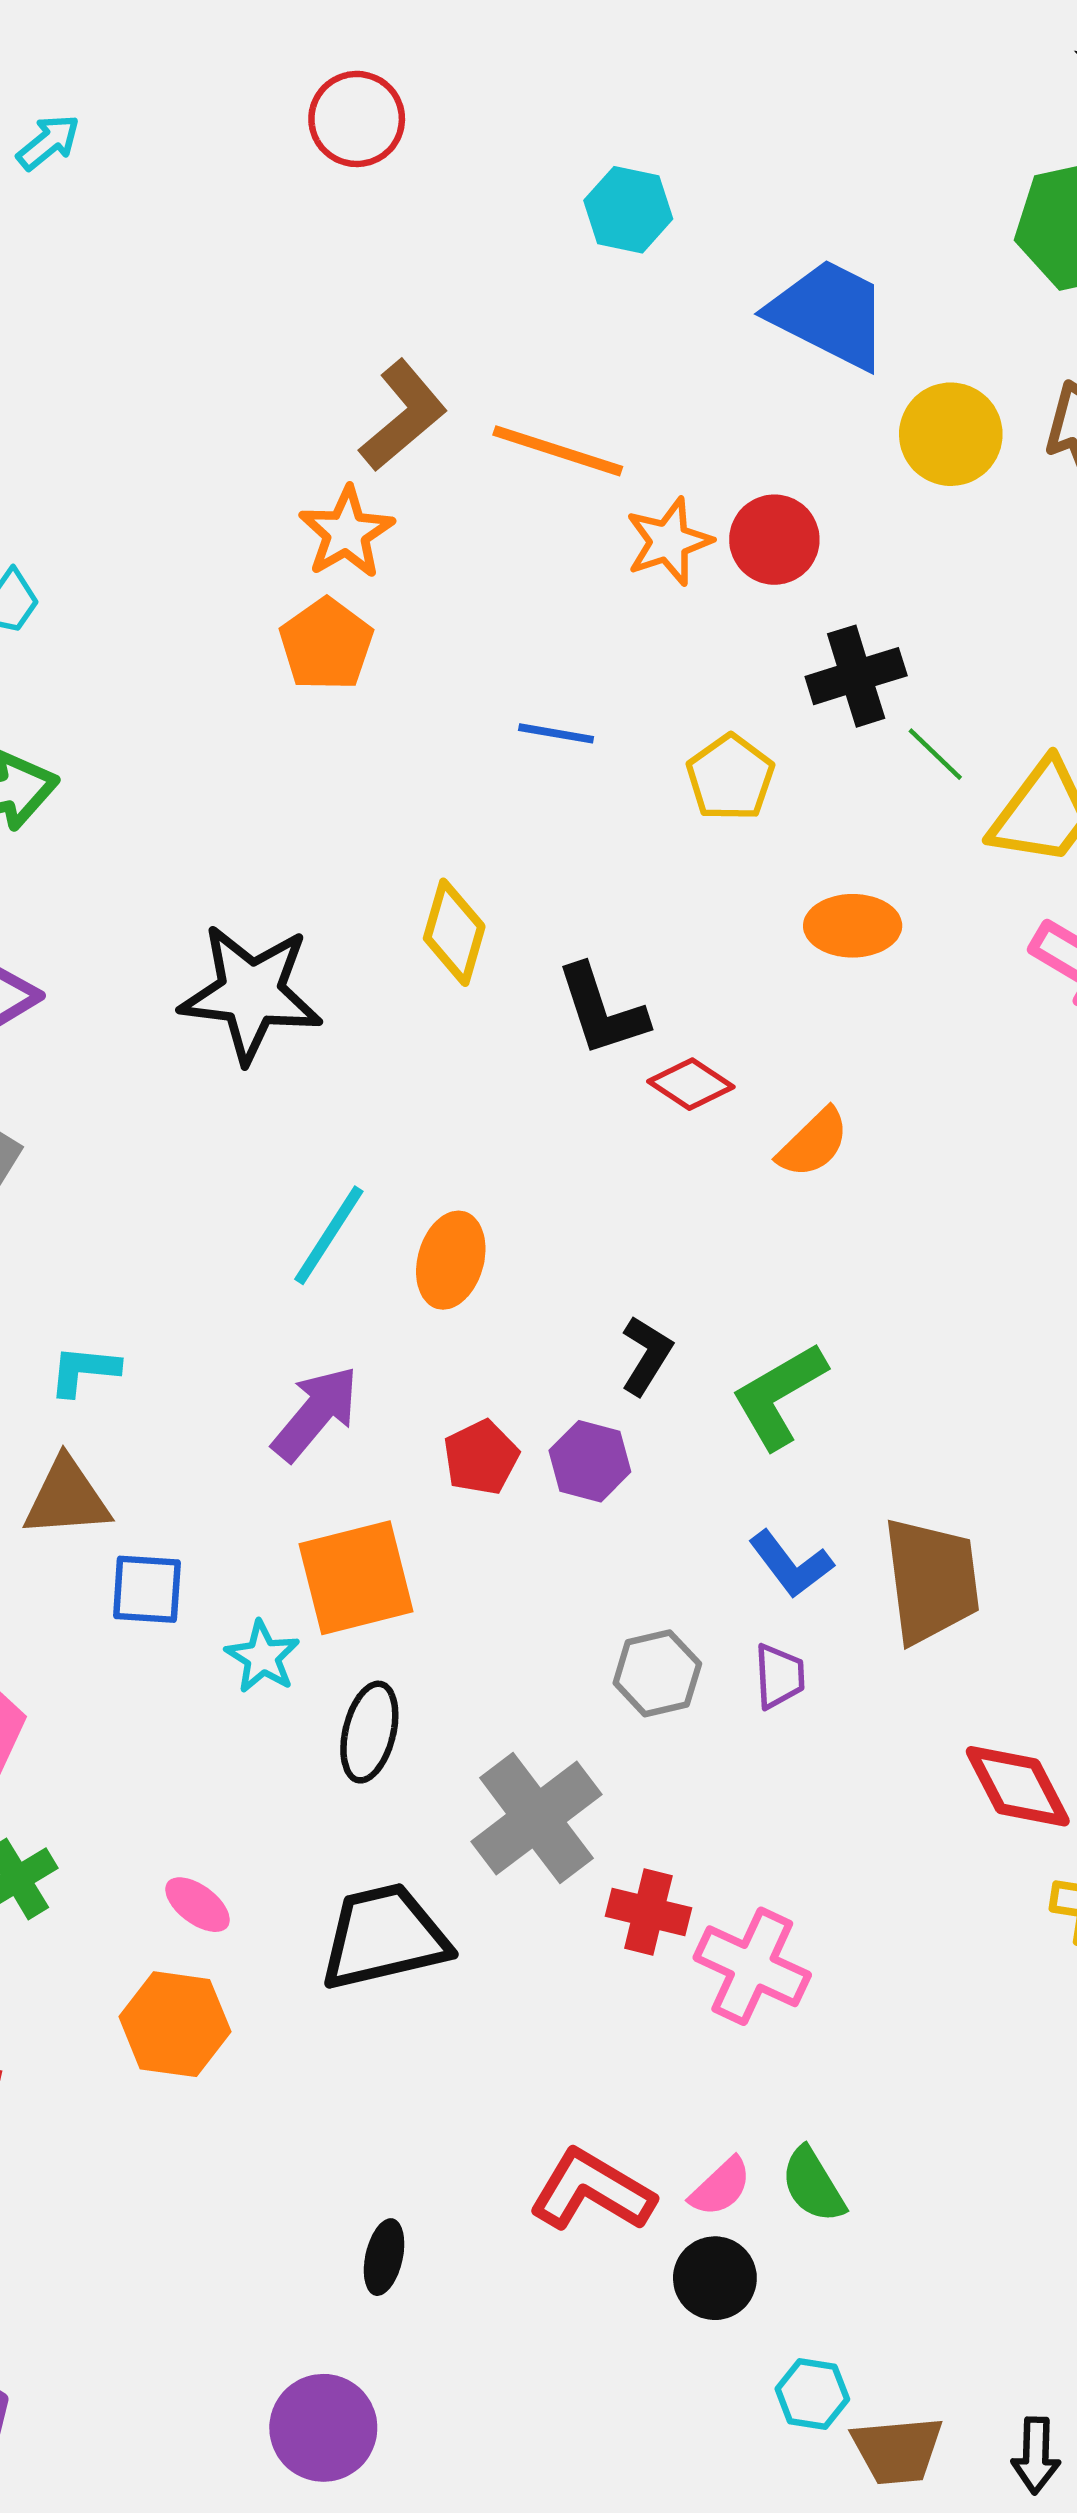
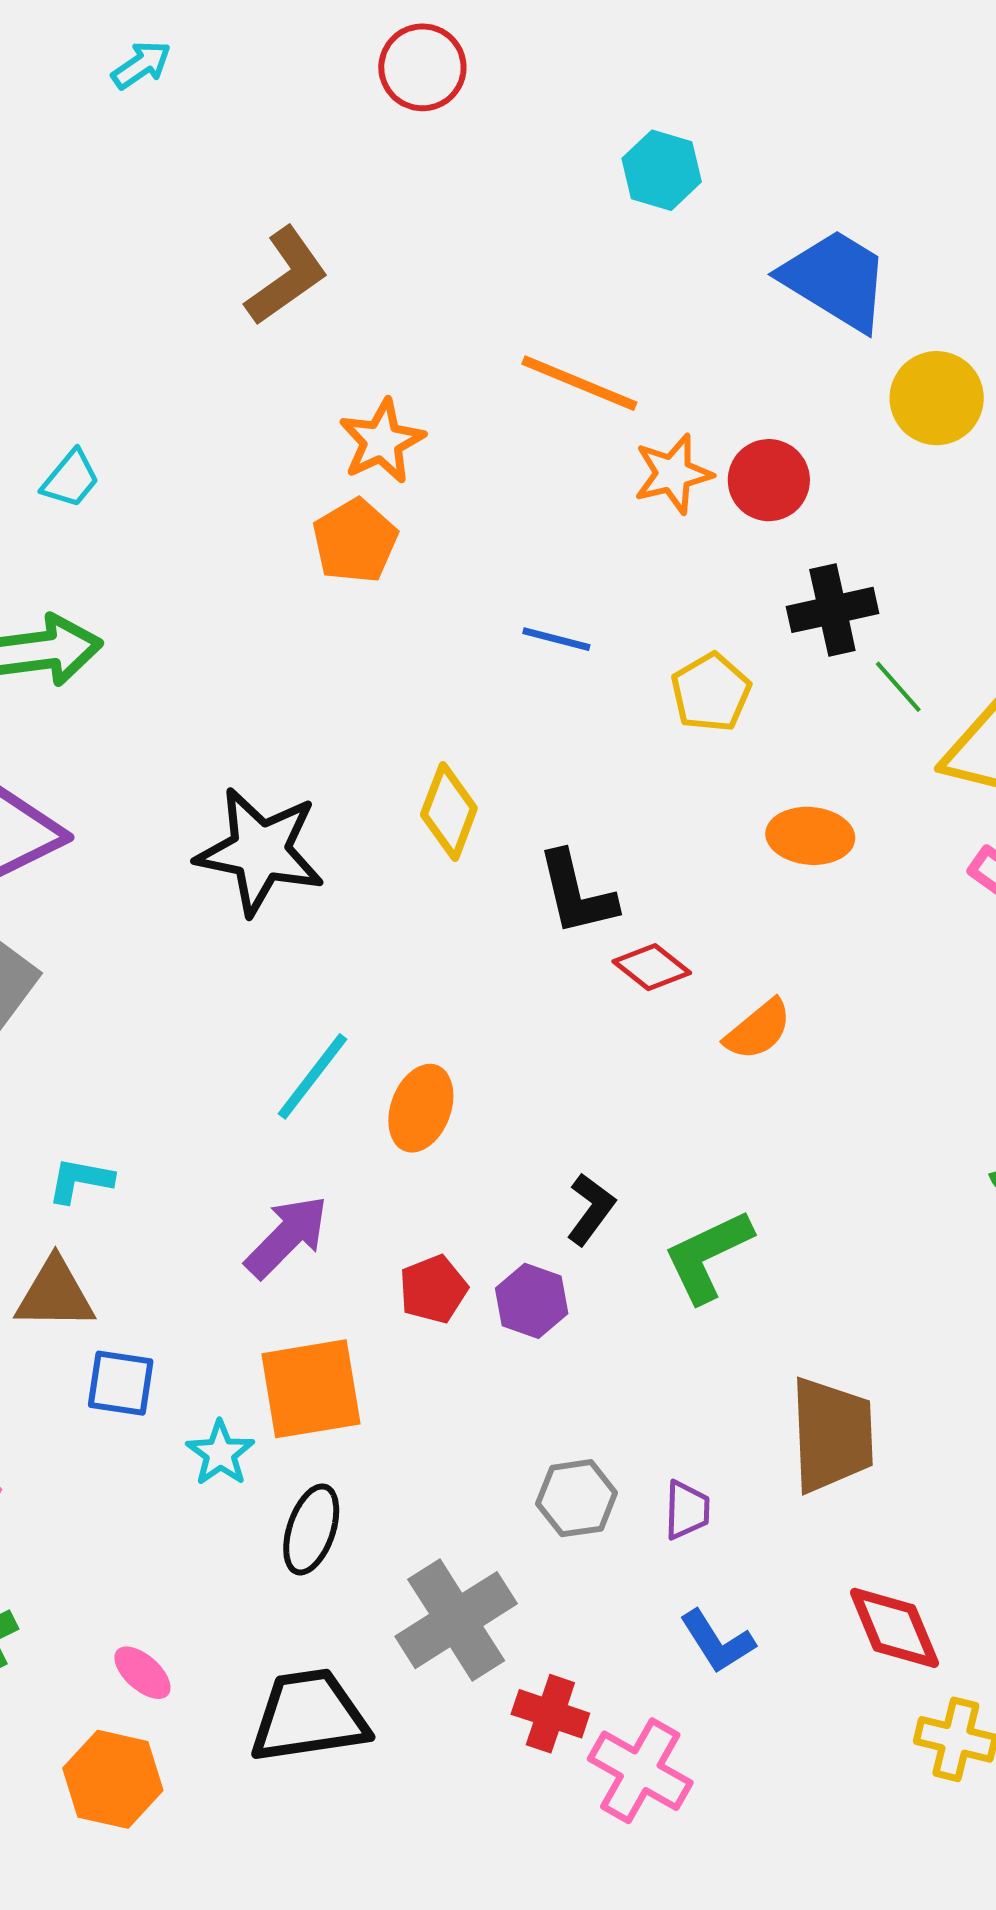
brown L-shape: (403, 416) -> (286, 276), moved
blue L-shape: (791, 1564) -> (717, 1642), moved

